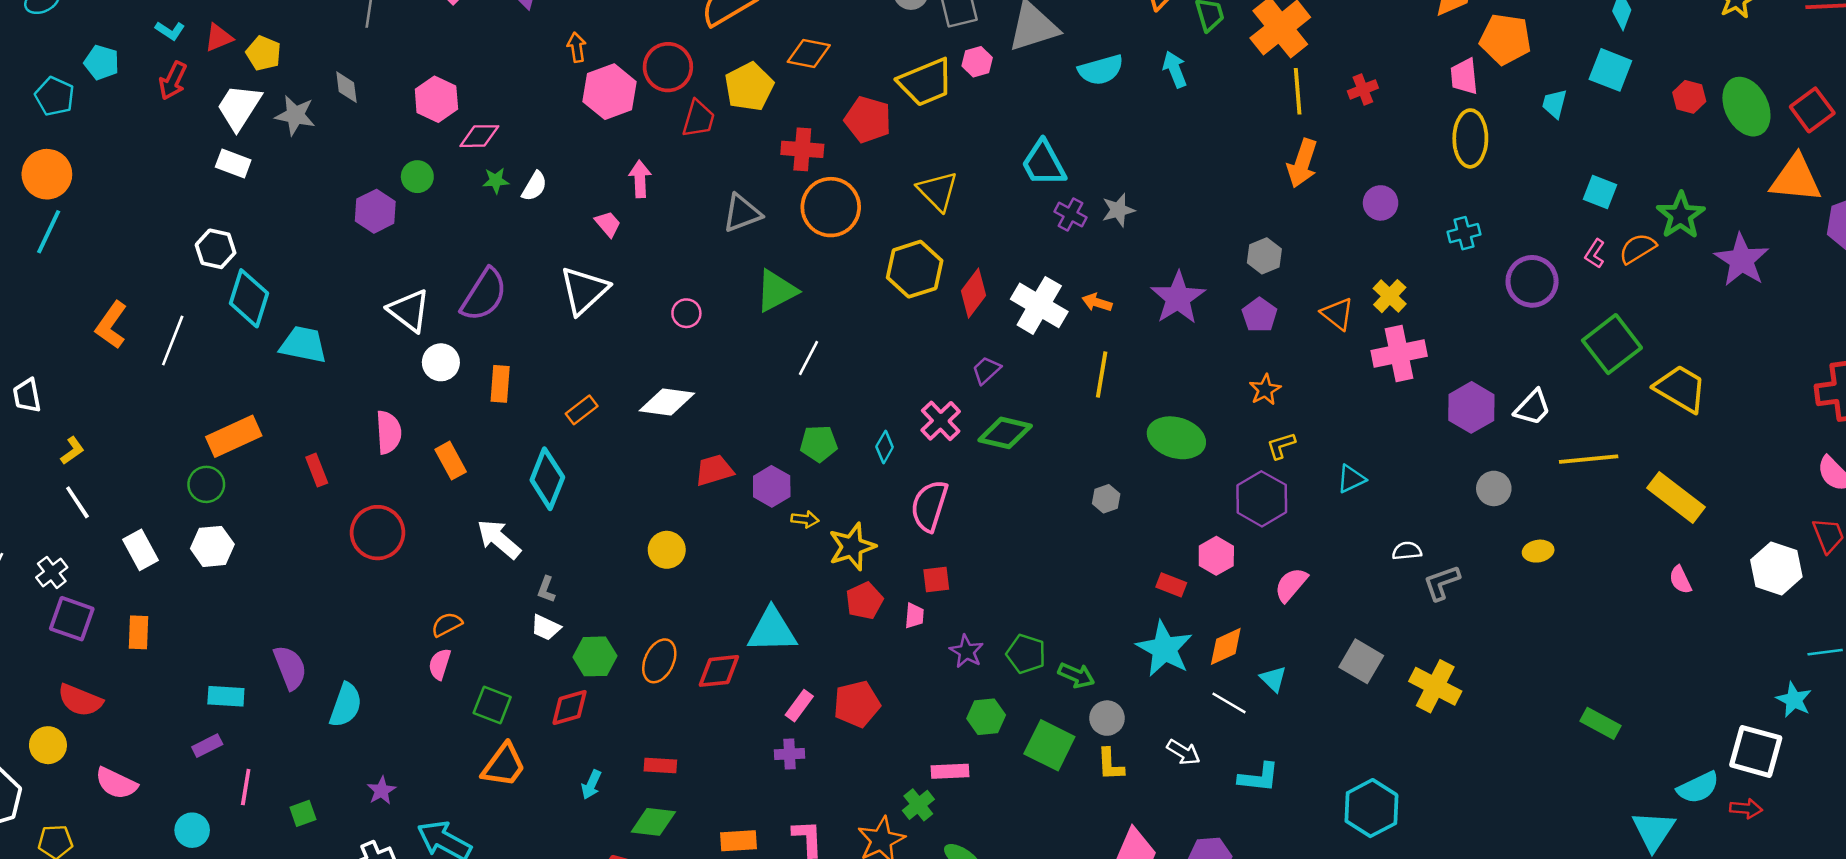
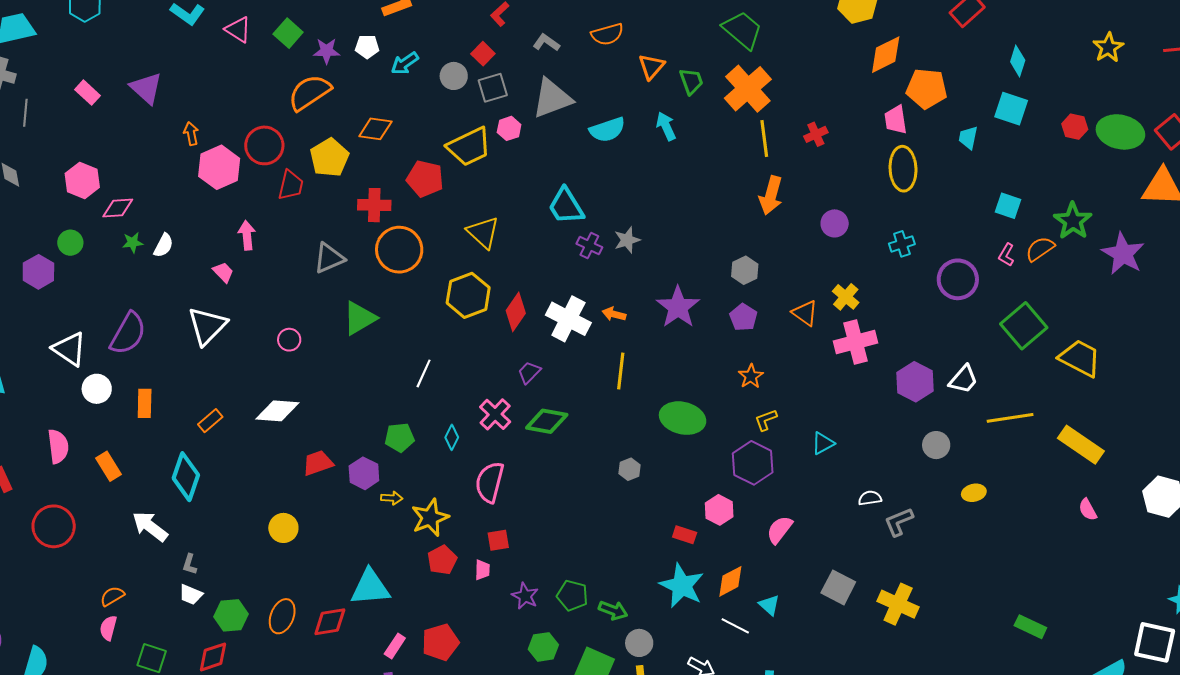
green ellipse: (1746, 107) -> (1120, 132), turned -48
white line: (808, 358) -> (424, 373), moved

